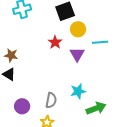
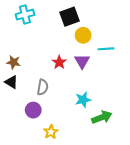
red star: (55, 42) -> (59, 62), moved
gray semicircle: (51, 100) -> (43, 87), moved
purple circle: (22, 106) -> (33, 110), moved

